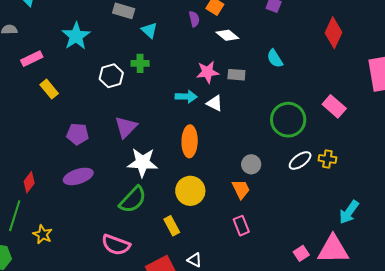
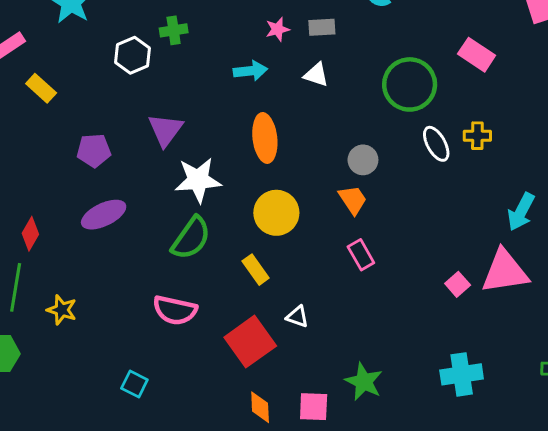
pink star: (208, 72) -> (278, 29), size x0.7
white triangle: (215, 103) -> (316, 75), moved
white ellipse: (300, 161) -> (436, 144), turned -75

